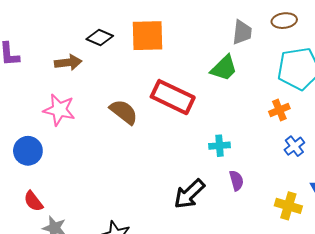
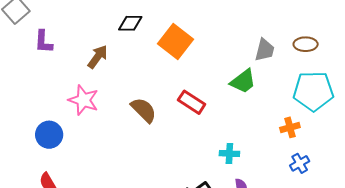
orange square: (148, 36) -> (175, 41), turned 32
black diamond: (100, 37) -> (130, 23), moved, turned -30
brown arrow: (68, 62) -> (98, 57), turned -55
red rectangle: (173, 97) -> (192, 102), size x0.7

